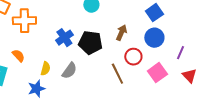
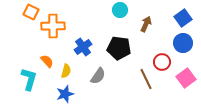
brown arrow: (121, 33) -> (146, 24), moved
blue cross: (64, 38) -> (83, 47), moved
yellow semicircle: (45, 69) -> (66, 71), moved

